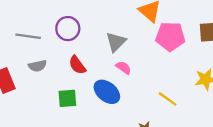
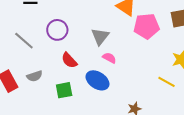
gray line: (28, 36) -> (24, 41), turned 40
gray semicircle: (37, 66) -> (35, 76), moved
yellow line: (168, 99) -> (166, 82), moved

